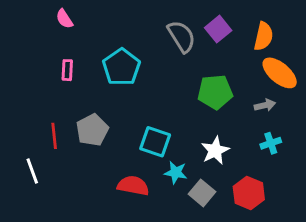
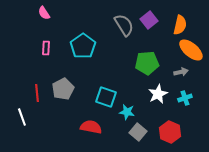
white star: (215, 151) -> (158, 94), moved
cyan star: (176, 172) -> (127, 112), moved

